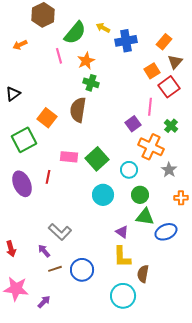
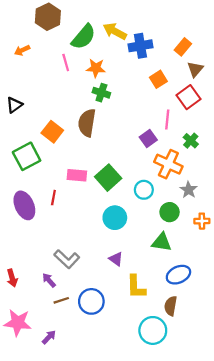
yellow arrow: (103, 28) -> (115, 31), size x1.5
orange star: (86, 61) -> (96, 68), turned 30
orange square: (152, 71) -> (158, 79), moved
green circle: (140, 195) -> (170, 212), moved
purple triangle: (122, 232) -> (116, 259), moved
blue ellipse: (166, 232) -> (178, 275), moved
brown semicircle: (143, 274) -> (171, 306), moved
cyan circle: (123, 296) -> (153, 330), moved

